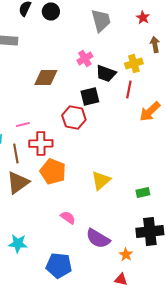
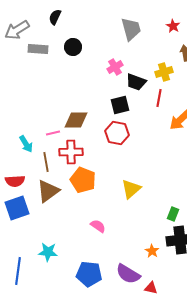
black circle: (51, 12) -> (73, 47), moved
brown diamond: (46, 78) -> (76, 120), moved
red hexagon: (74, 118) -> (117, 133), moved
green rectangle: (143, 192) -> (173, 214), moved, turned -56
purple semicircle: (98, 238) -> (128, 274), moved
orange star: (126, 254) -> (152, 251), moved

